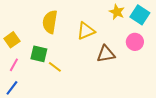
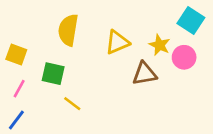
yellow star: (117, 12) -> (160, 45), moved
yellow square: (12, 40) -> (16, 55), turned -35
yellow line: (55, 67) -> (72, 104), moved

